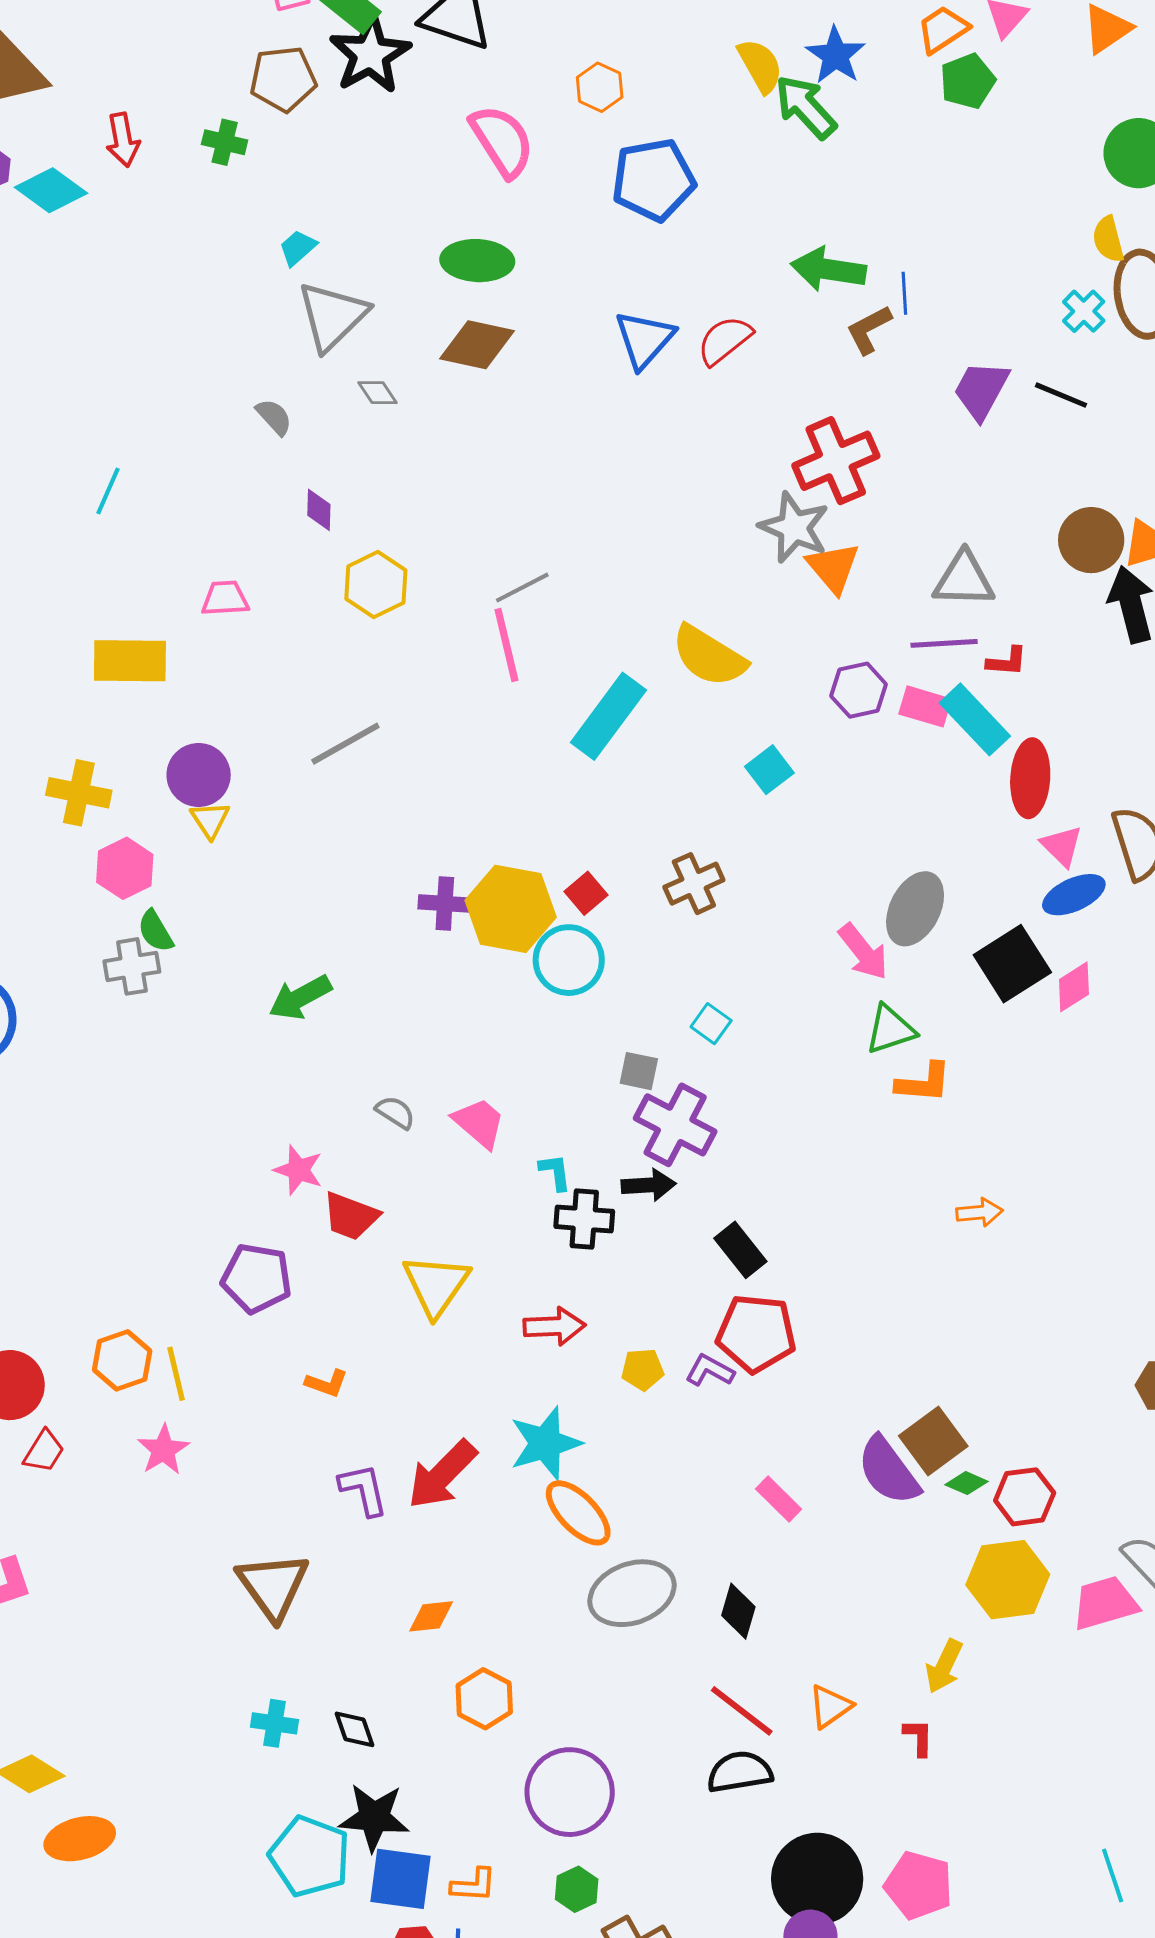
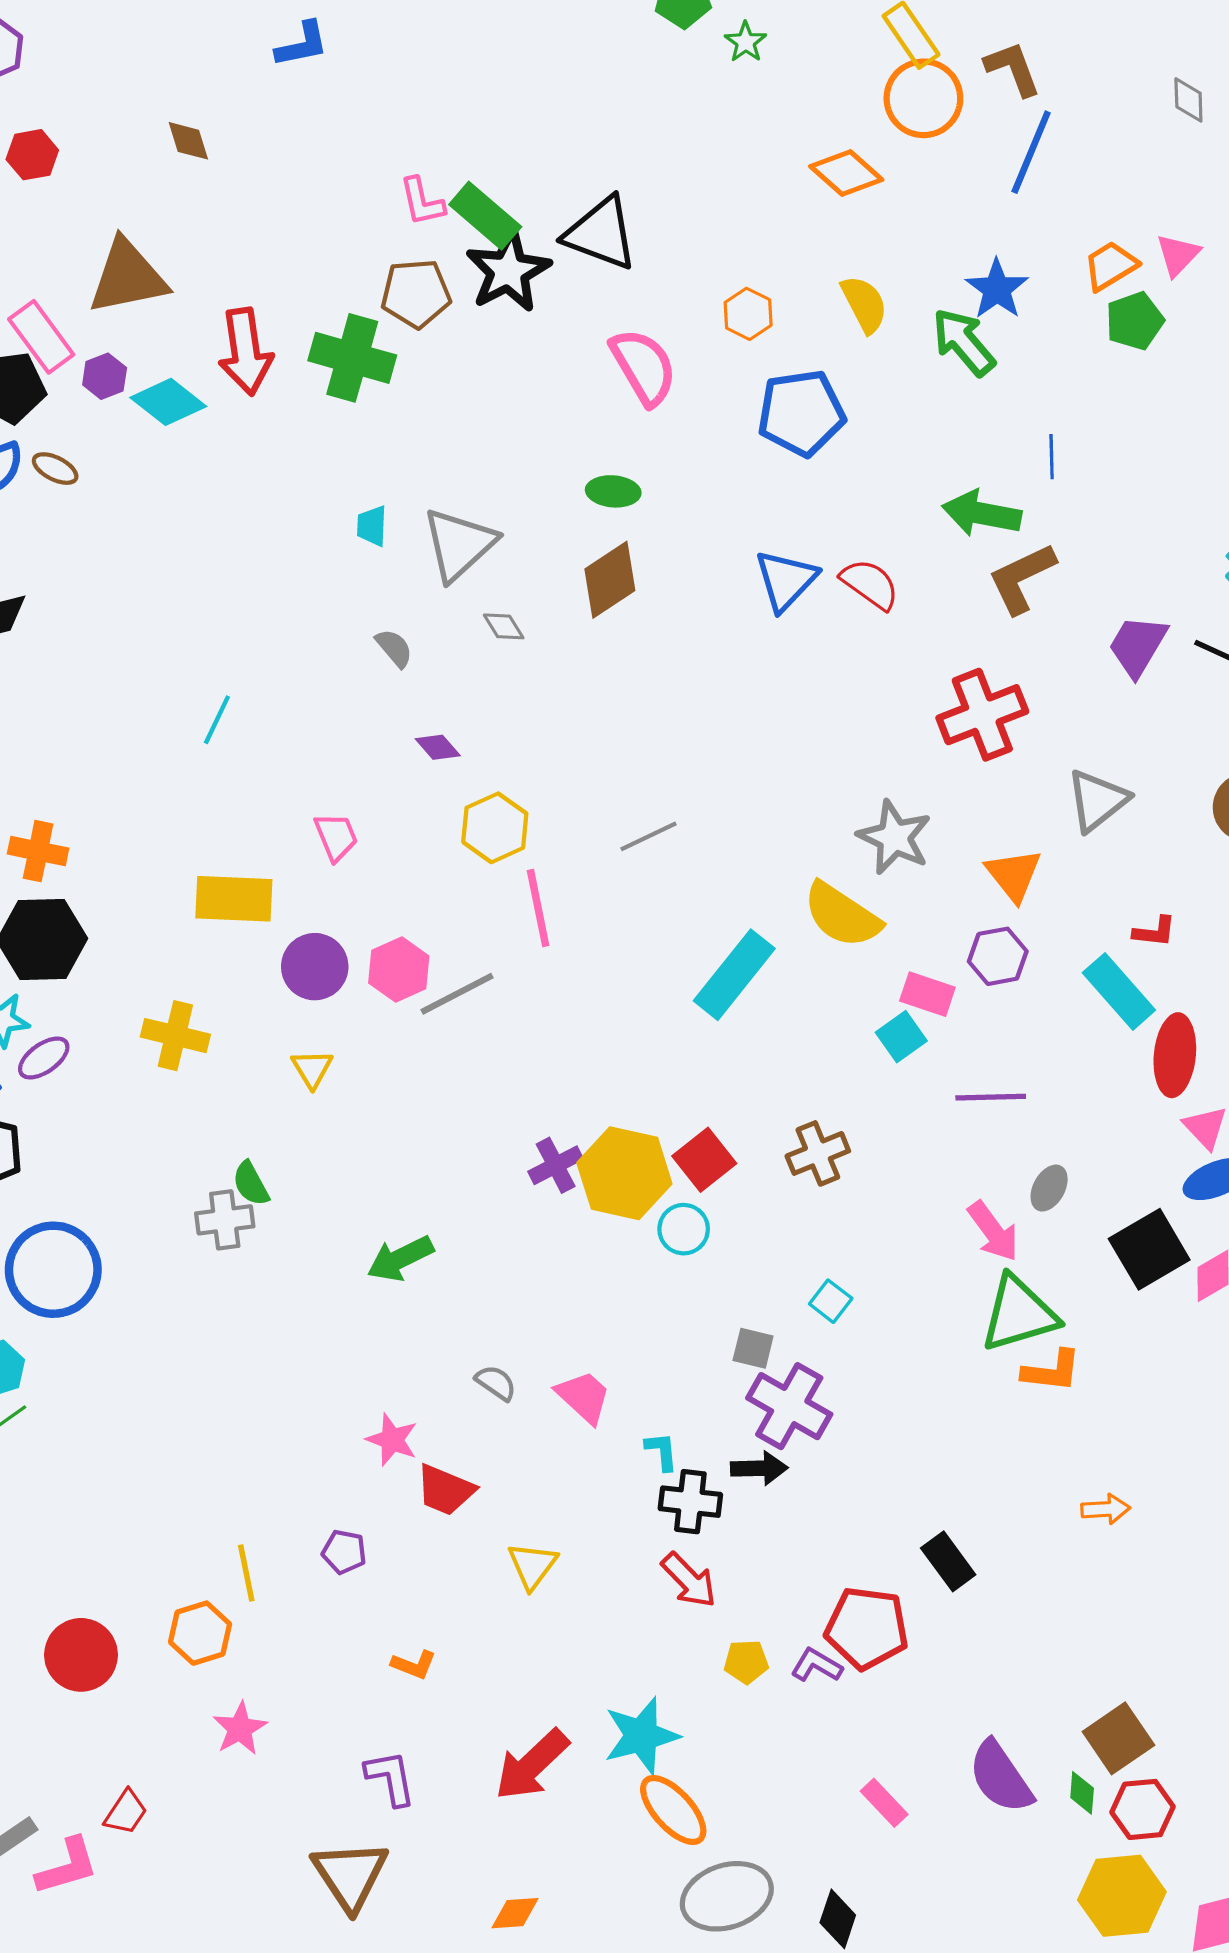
yellow semicircle: (760, 66) -> (864, 304), moved
red arrow: (123, 140) -> (245, 352), size x1.5
green cross: (225, 142) -> (352, 358), size x1.8
cyan trapezoid: (298, 248) -> (372, 526), moved, turned -48
green ellipse: (477, 261) -> (613, 491), size x0.7
blue line: (904, 293) -> (1052, 457), moved
brown L-shape: (869, 330) -> (1022, 578), size x1.4
red semicircle: (725, 340) -> (870, 584), turned 72
brown diamond: (477, 345) -> (610, 580), turned -48
purple diamond: (319, 510) -> (438, 747), turned -45
gray star: (794, 527) -> (894, 837), moved
orange triangle: (833, 568) -> (1014, 875), moved
gray triangle: (964, 579) -> (1097, 800), moved, turned -42
pink trapezoid: (225, 598) -> (336, 837), turned 69
purple line: (944, 643) -> (991, 1097), moved
pink line: (506, 645) -> (538, 908), moved
pink rectangle: (925, 706) -> (927, 994), moved
purple circle: (199, 775) -> (315, 967), moved
pink hexagon: (125, 868) -> (399, 969), moved
red square: (586, 893) -> (704, 1160), size x1.4
purple cross: (445, 904) -> (556, 1165), turned -33
gray ellipse: (915, 909) -> (1049, 1188), size x0.6
cyan circle: (569, 960) -> (684, 1229), size x0.7
green triangle: (890, 1029) -> (1019, 1314), size x1.5
black rectangle: (740, 1250) -> (948, 1561), moved
purple pentagon: (257, 1278) -> (344, 1552), size x0.6
yellow triangle: (436, 1285) -> (532, 1566), size x0.7
red arrow: (554, 1326) -> (689, 1580), moved, turned 46
yellow line: (176, 1374) -> (246, 1573), moved
brown square: (933, 1441) -> (1118, 1738), moved
red trapezoid: (44, 1451) -> (126, 1812), moved
green diamond: (967, 1483) -> (1082, 1793), turned 69
purple L-shape: (363, 1490) -> (390, 1778), moved

